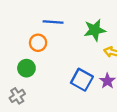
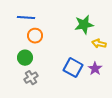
blue line: (53, 22) -> (26, 18), moved
gray cross: (17, 96) -> (31, 78), moved

